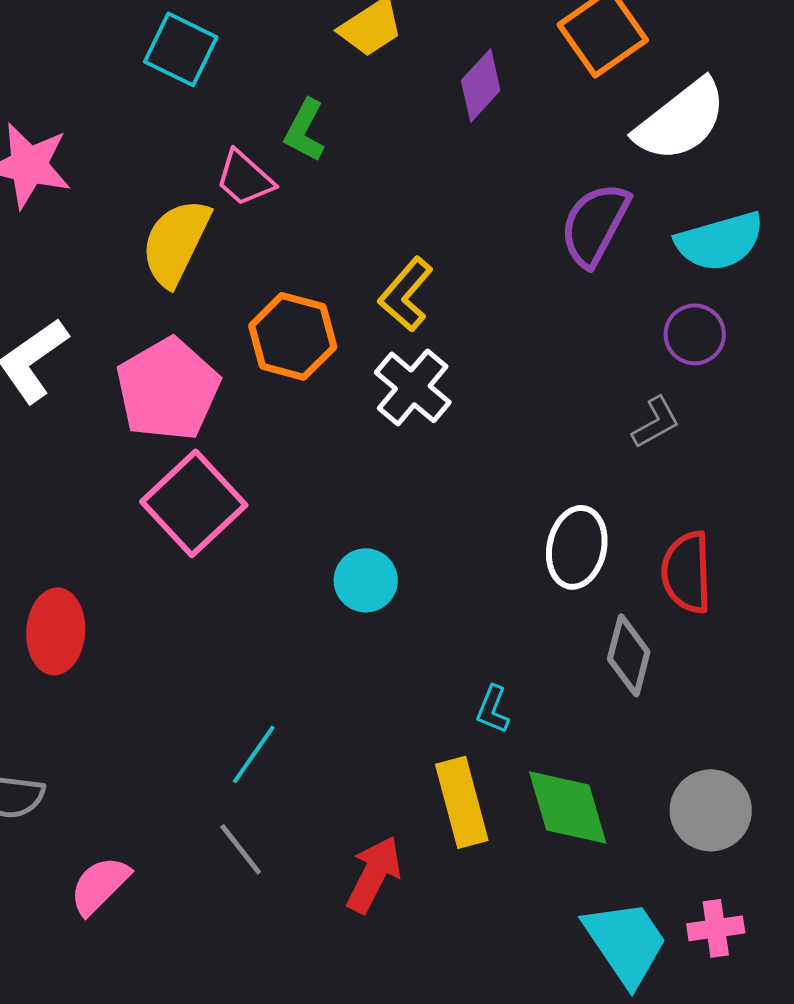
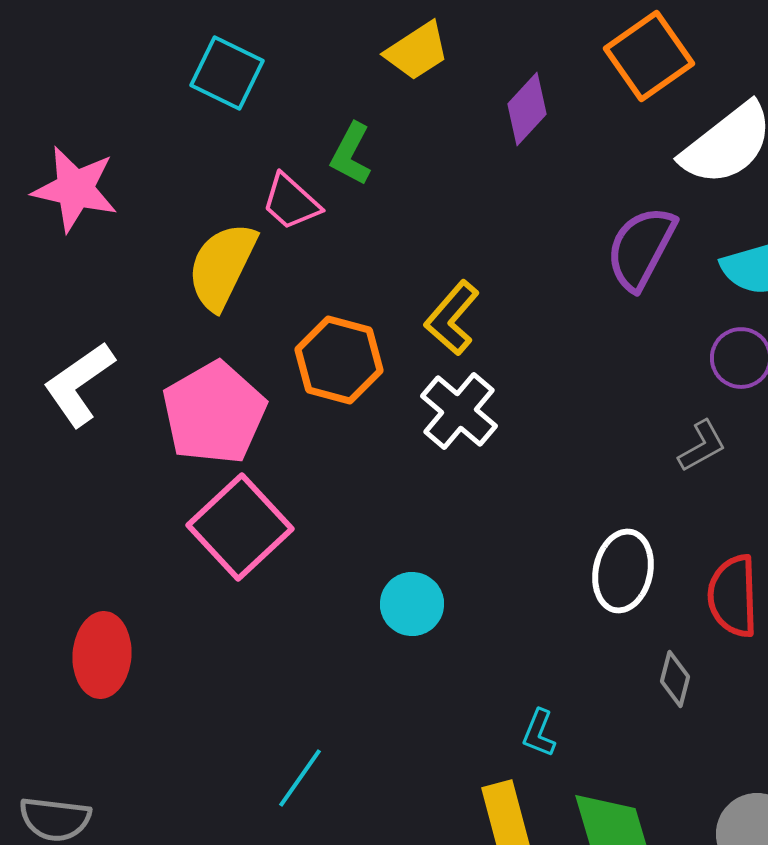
gray diamond: (629, 655) -> (675, 679), size x0.7

